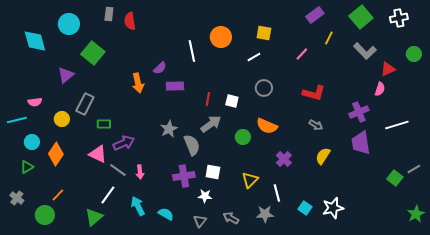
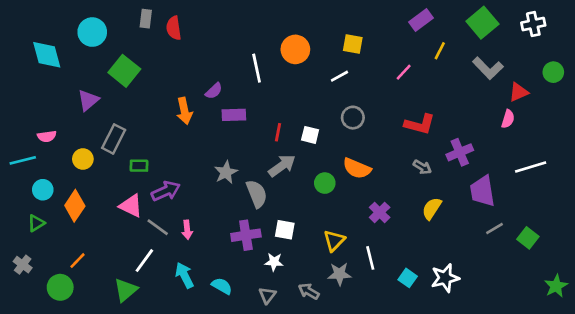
purple cross: (359, 112) -> (460, 152), moved
gray line: (414, 169) -> (495, 229), moved
gray star: (265, 214) -> (339, 274), moved

